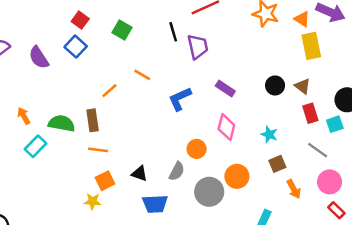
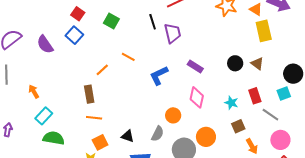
red rectangle: (310, 113) -> (255, 96), moved
green semicircle: (62, 123) -> (54, 138), moved

